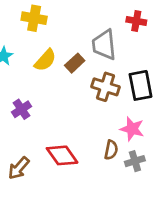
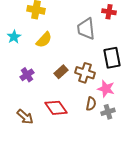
brown rectangle: (75, 63) -> (61, 72), moved
brown cross: (106, 87) -> (85, 73), moved
brown arrow: (19, 168) -> (25, 117), turned -90

